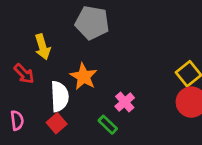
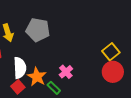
gray pentagon: (92, 23) -> (38, 30), moved
orange star: (84, 77) -> (37, 77), moved

